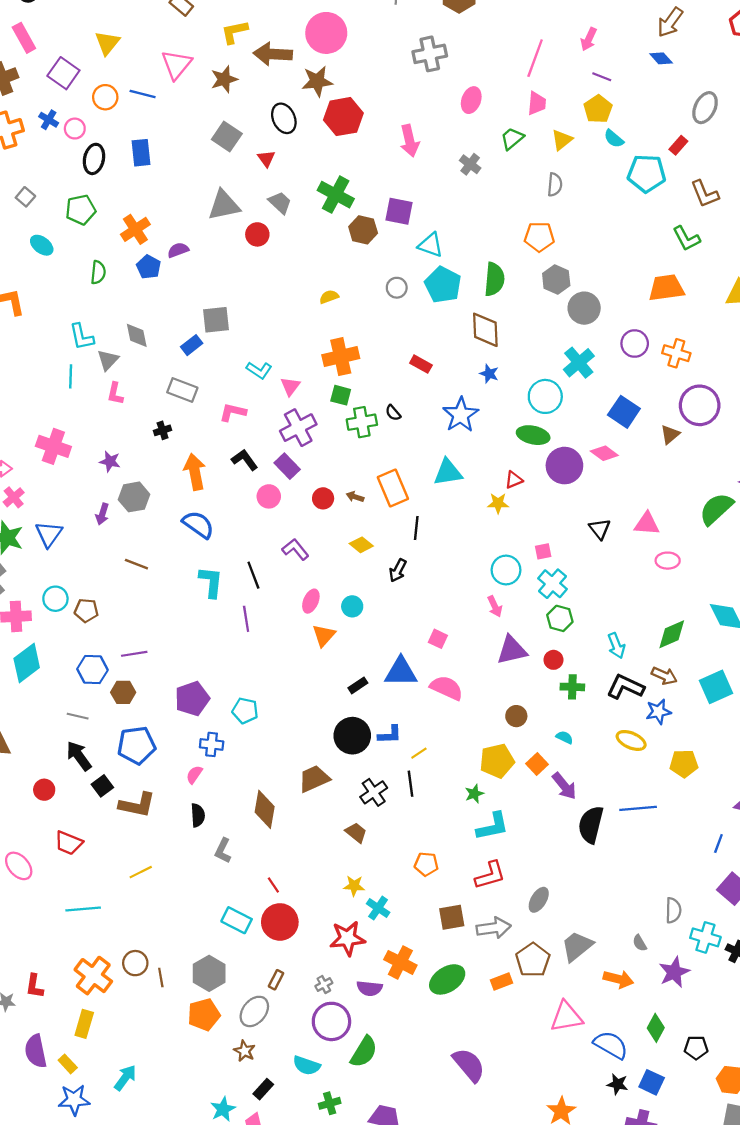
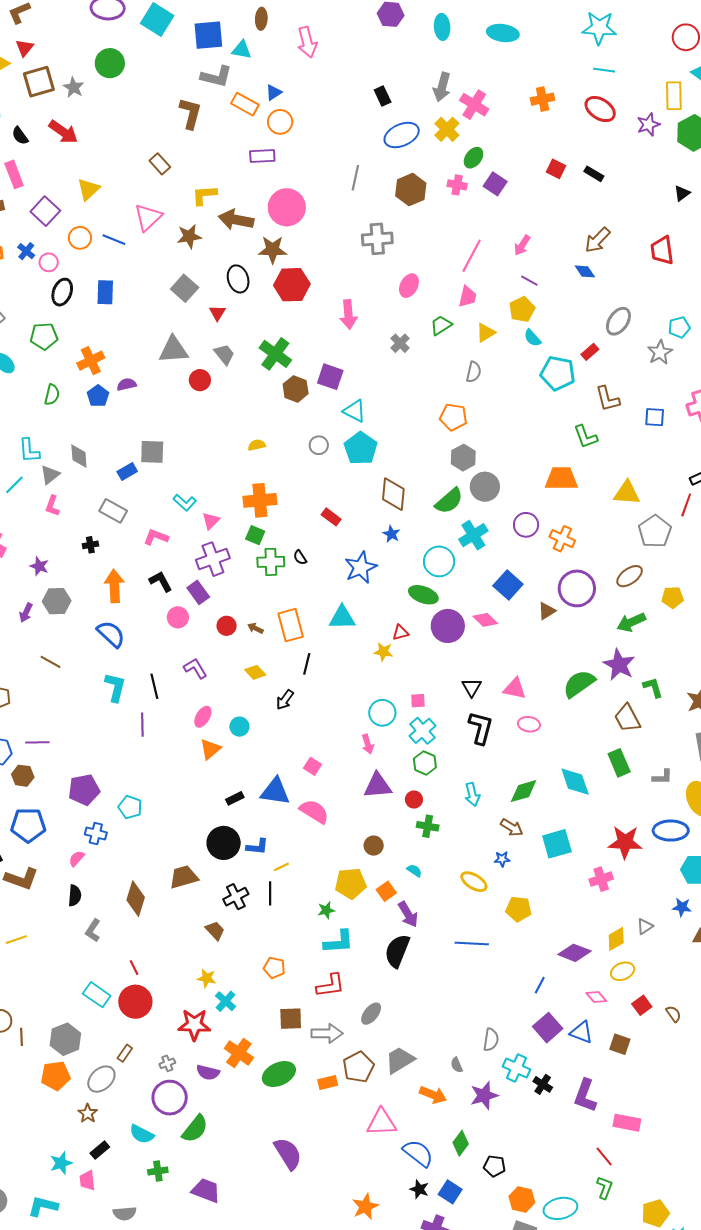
green semicircle: (494, 279) -> (449, 501), moved, turned 36
cyan line: (71, 376) -> (14, 485), turned 35
black L-shape: (625, 687) -> (481, 728), moved, turned 72
blue star: (658, 712) -> (502, 859), size x0.7
black semicircle: (591, 825) -> (397, 951), moved

